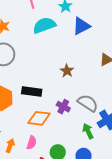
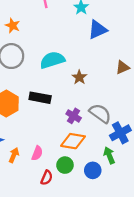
cyan semicircle: (44, 25) -> (52, 60), moved
orange diamond: (39, 118) -> (73, 141), moved
green arrow: (88, 131) -> (109, 155), moved

